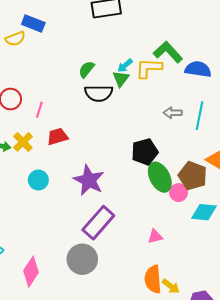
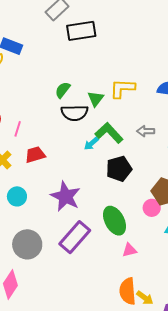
green L-shape: (168, 52) -> (109, 133), moved
cyan arrow: (125, 66) -> (91, 144), moved
green ellipse: (160, 177) -> (115, 221), moved
gray circle: (82, 259) -> (27, 244), moved

